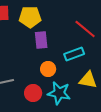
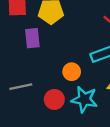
purple rectangle: (41, 40) -> (32, 38), moved

